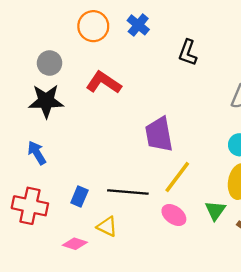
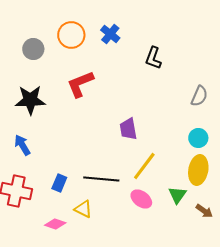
gray circle: (50, 63) -> (33, 49), moved
red L-shape: (104, 83) -> (80, 84), turned -56
purple trapezoid: (159, 134) -> (128, 129), size x0.7

